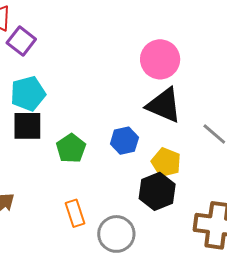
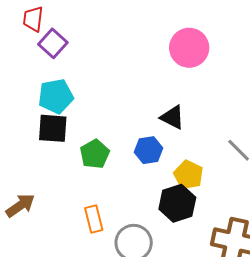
pink circle: (160, 59) -> (189, 48), moved
black triangle: (164, 105) -> (172, 117), moved, size x0.7

